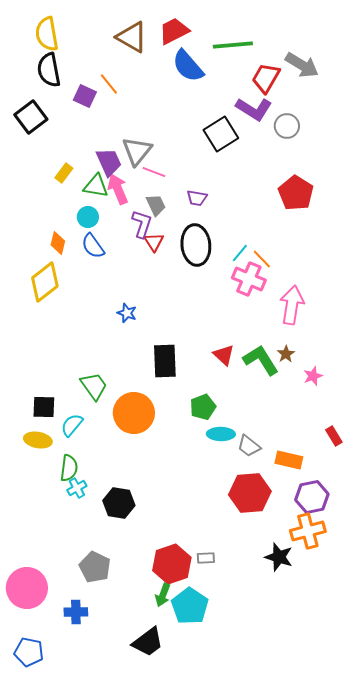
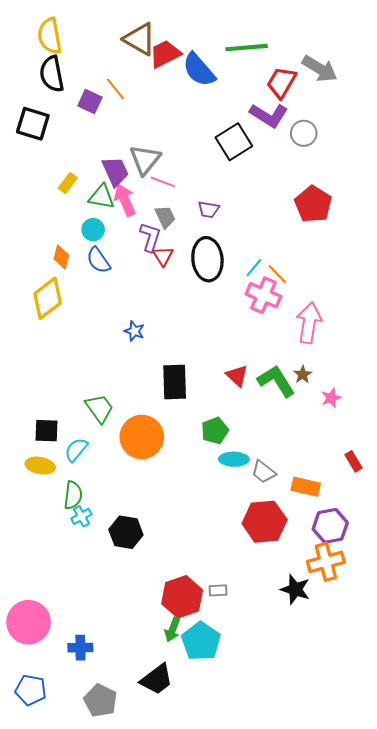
red trapezoid: (174, 31) -> (165, 54), moved
black square: (31, 117) -> (33, 124), turned -36
gray pentagon: (95, 567) -> (101, 701), moved

